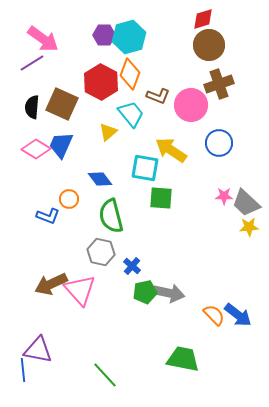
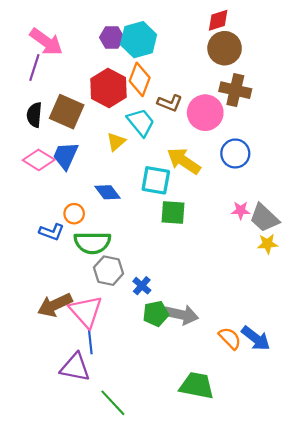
purple line: (32, 63) -> (34, 68), turned -40
brown cross: (219, 84) -> (235, 90), turned 32
green semicircle: (111, 216) -> (92, 243), moved, turned -76
purple triangle: (38, 350) -> (75, 367), moved
blue line: (23, 370) -> (90, 342), moved

